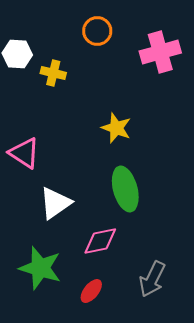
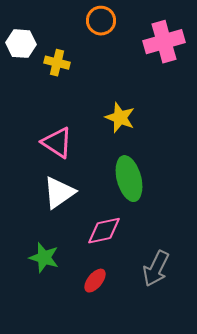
pink triangle: (24, 153) -> (57, 143), moved
green star: (40, 268) -> (44, 258), size x0.7

